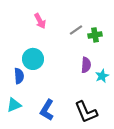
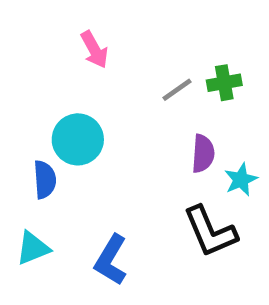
gray line: (76, 30) -> (177, 90), moved
black L-shape: (86, 112) -> (210, 232), moved

